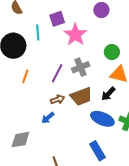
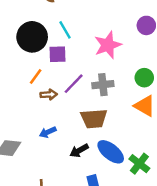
purple square: (57, 19) -> (57, 54), moved
cyan line: (38, 32) -> (65, 30), turned -42
black arrow: (108, 94) -> (79, 151), moved
brown arrow: (58, 99) -> (49, 94), moved

